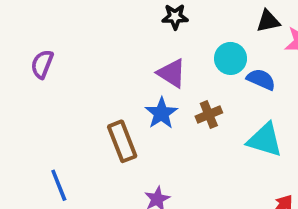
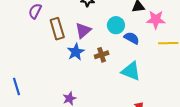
purple semicircle: (42, 64) -> (35, 11), moved
purple triangle: (172, 73) -> (83, 31), turned 42
brown rectangle: (122, 141) -> (57, 29), moved

